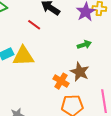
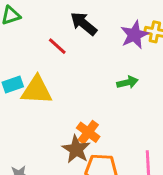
brown star: (80, 72) -> (76, 149), moved

